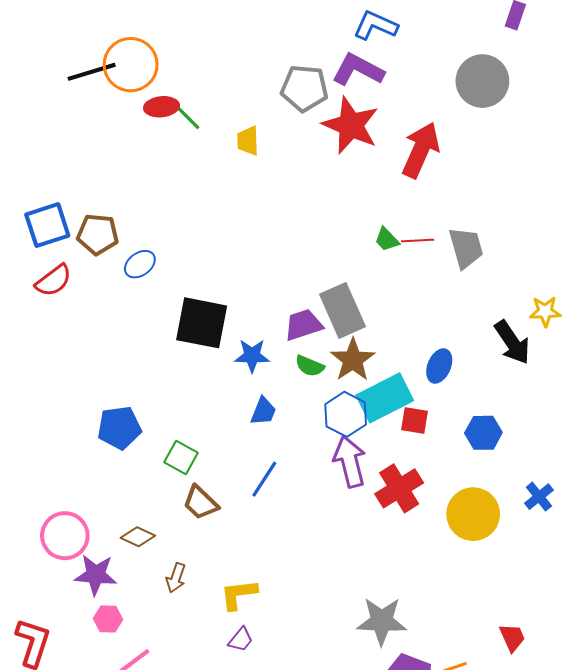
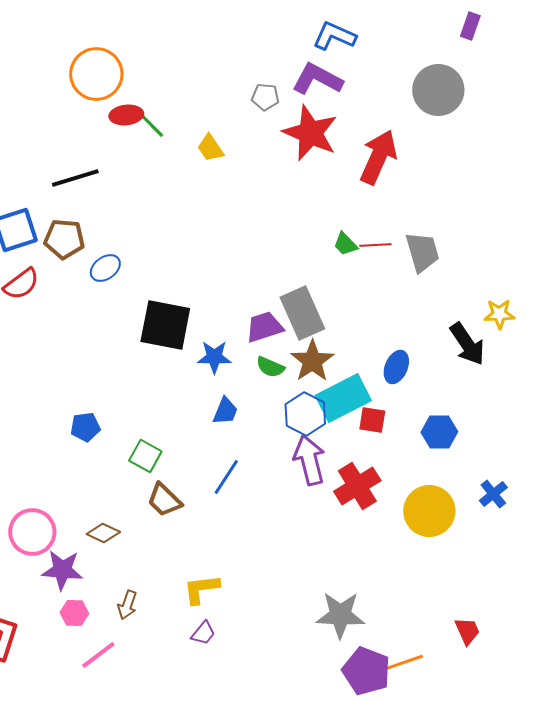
black line: (92, 72) -> (75, 178), moved
gray pentagon: (304, 88) -> (265, 97), size x0.6
yellow trapezoid: (248, 141) -> (210, 148), turned -32
blue pentagon: (119, 428) -> (85, 427), size x0.7
brown arrow: (176, 578) -> (127, 605), moved

